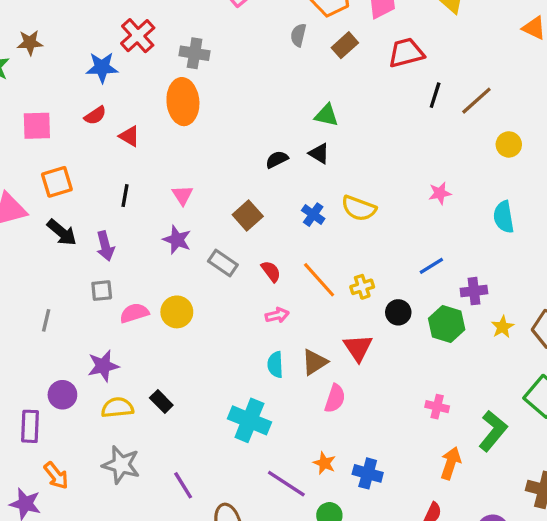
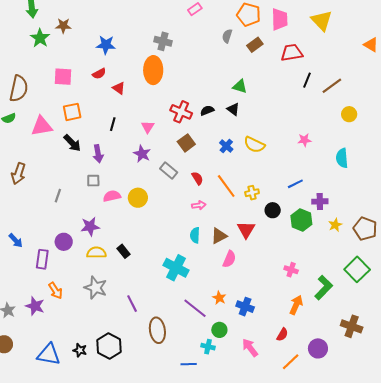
red cross: (138, 36) -> (181, 112), moved, turned -30

